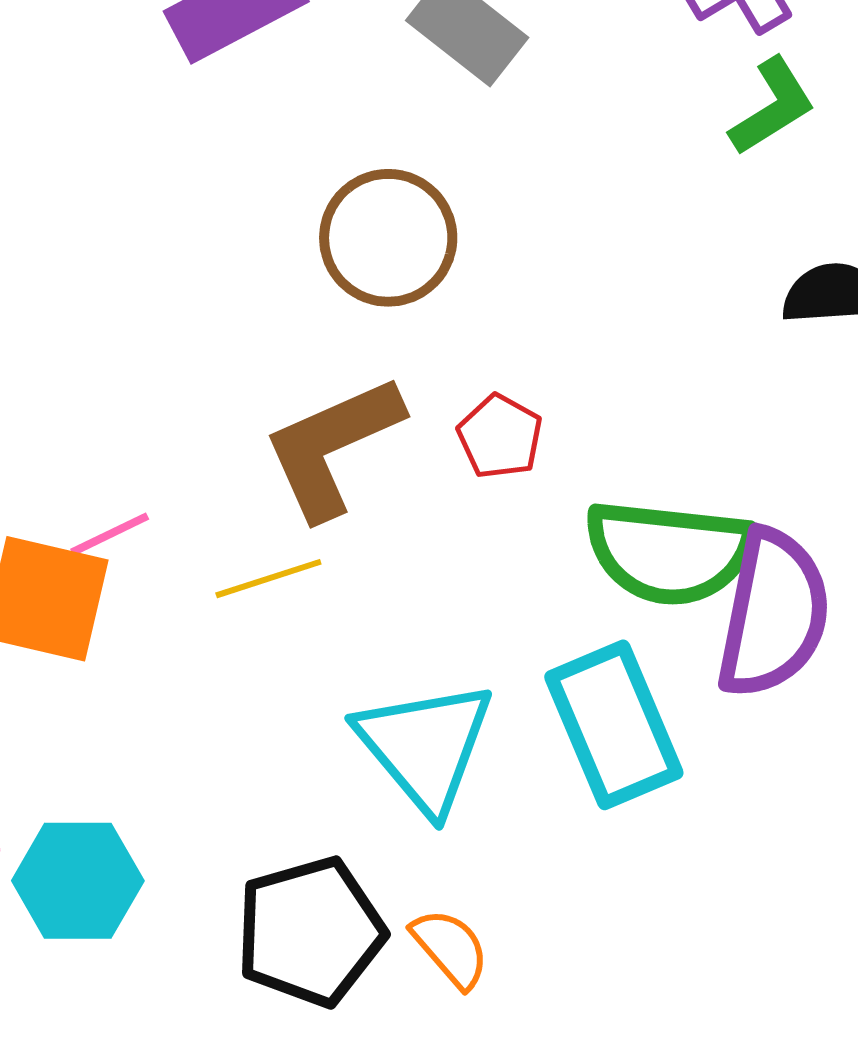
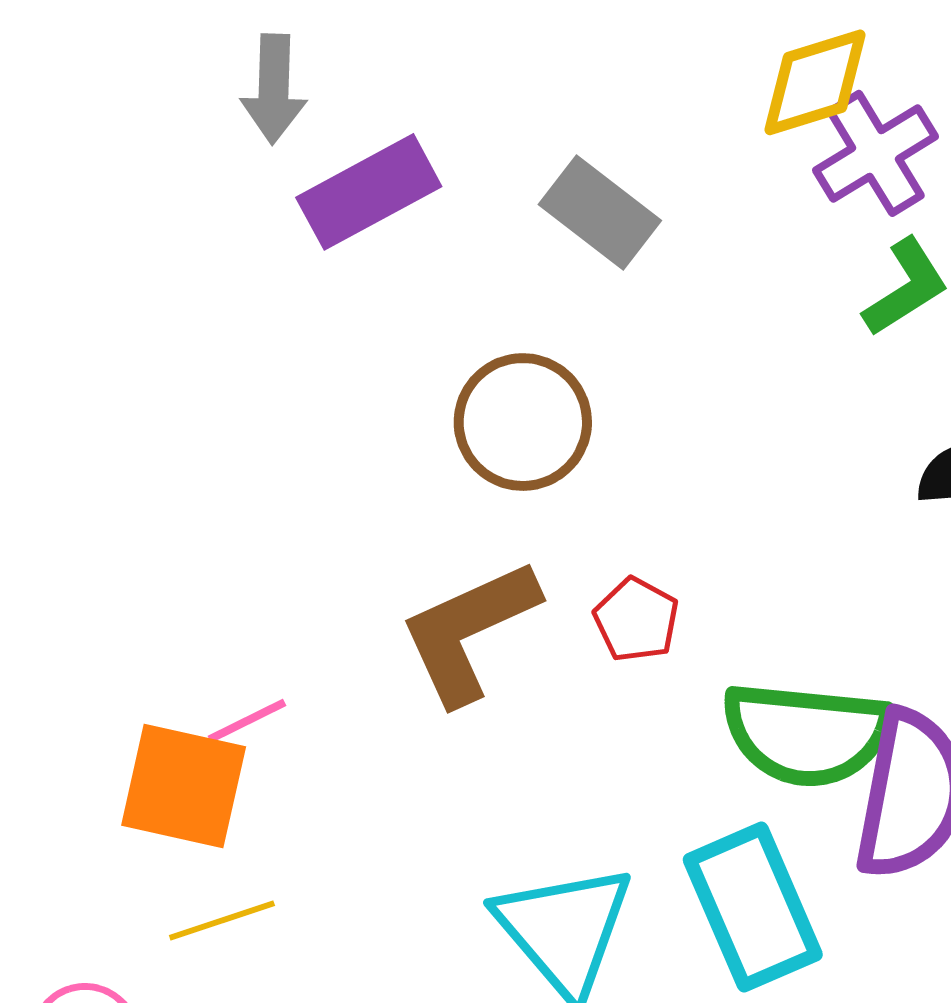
yellow line: (268, 579) -> (222, 920), moved

